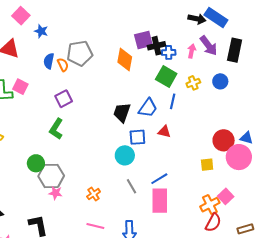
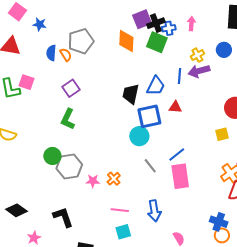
purple arrow: (209, 46) -> (199, 71), moved, turned 120
green square: (166, 77) -> (157, 42), moved
blue square: (137, 137) -> (149, 116), size x1.4
pink star: (56, 193) -> (93, 181), moved

